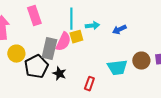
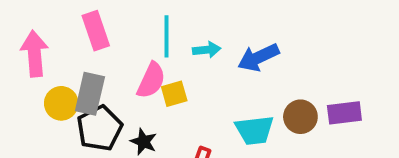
blue arrow: (119, 30) -> (258, 57), size x1.5
yellow square: (76, 37) -> (174, 94), moved
gray rectangle: (49, 49) -> (90, 94), moved

